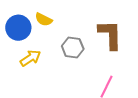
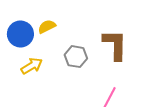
yellow semicircle: (44, 20) -> (47, 27), turned 126

